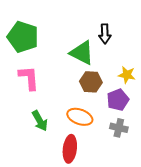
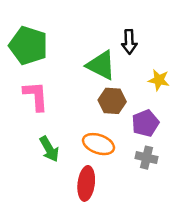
yellow star: (127, 75) -> (159, 80), moved

